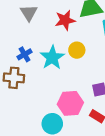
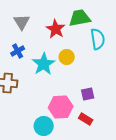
red star: (65, 20) -> (56, 29), turned -30
blue cross: (25, 54) -> (18, 51), moved

